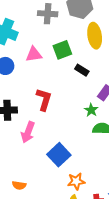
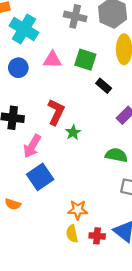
green square: (62, 50) -> (85, 60), turned 30
green star: (91, 110) -> (73, 132), moved
blue square: (59, 155) -> (40, 177), moved

